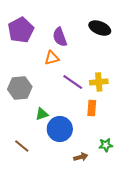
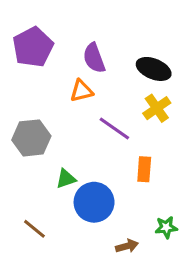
black ellipse: (100, 28) -> (154, 69), moved
yellow cross: (99, 82) -> (157, 108), moved, turned -30

